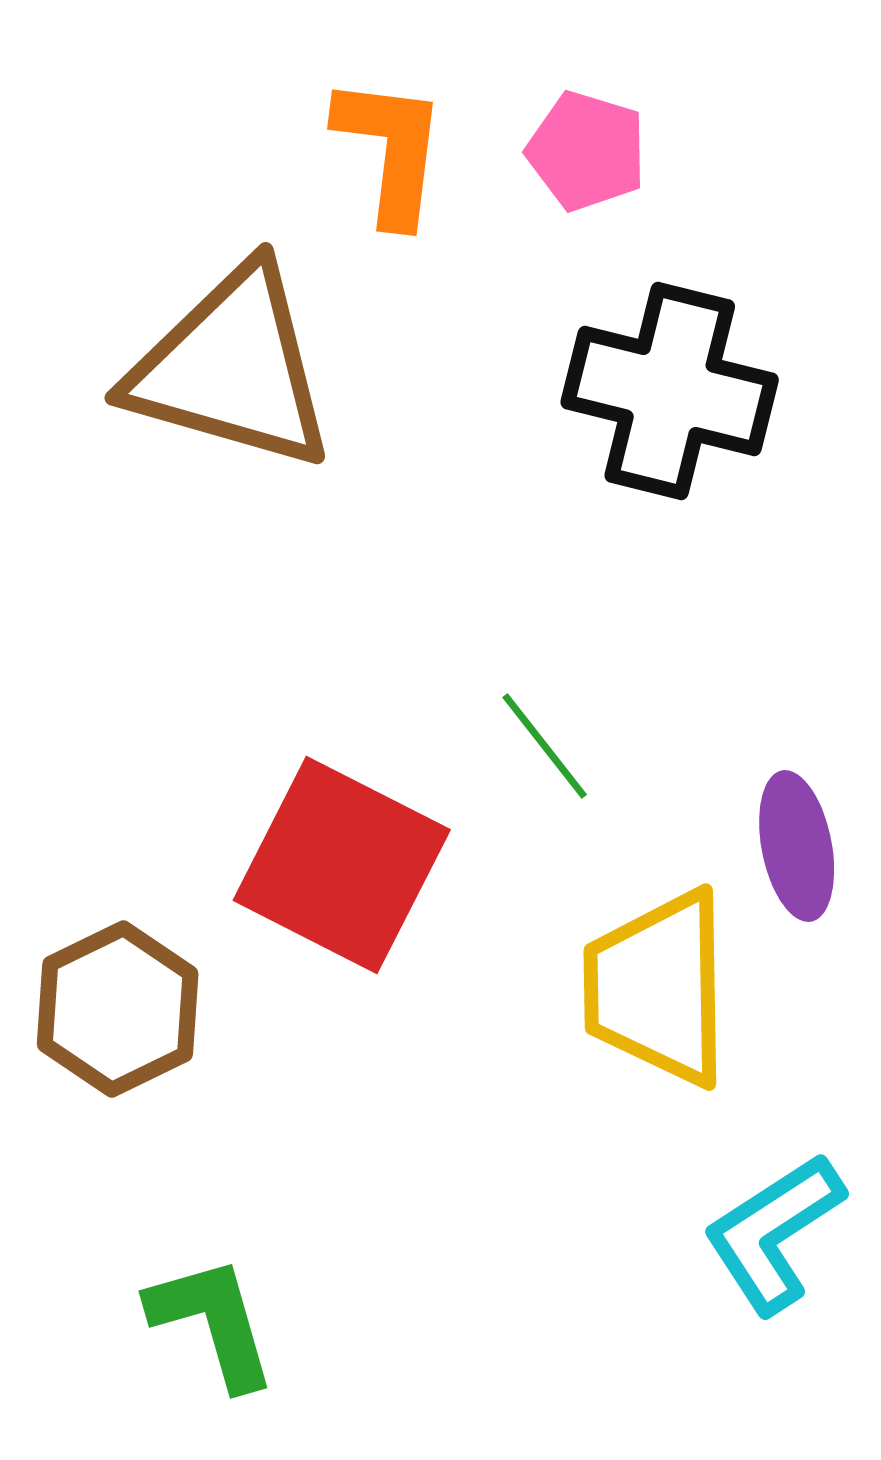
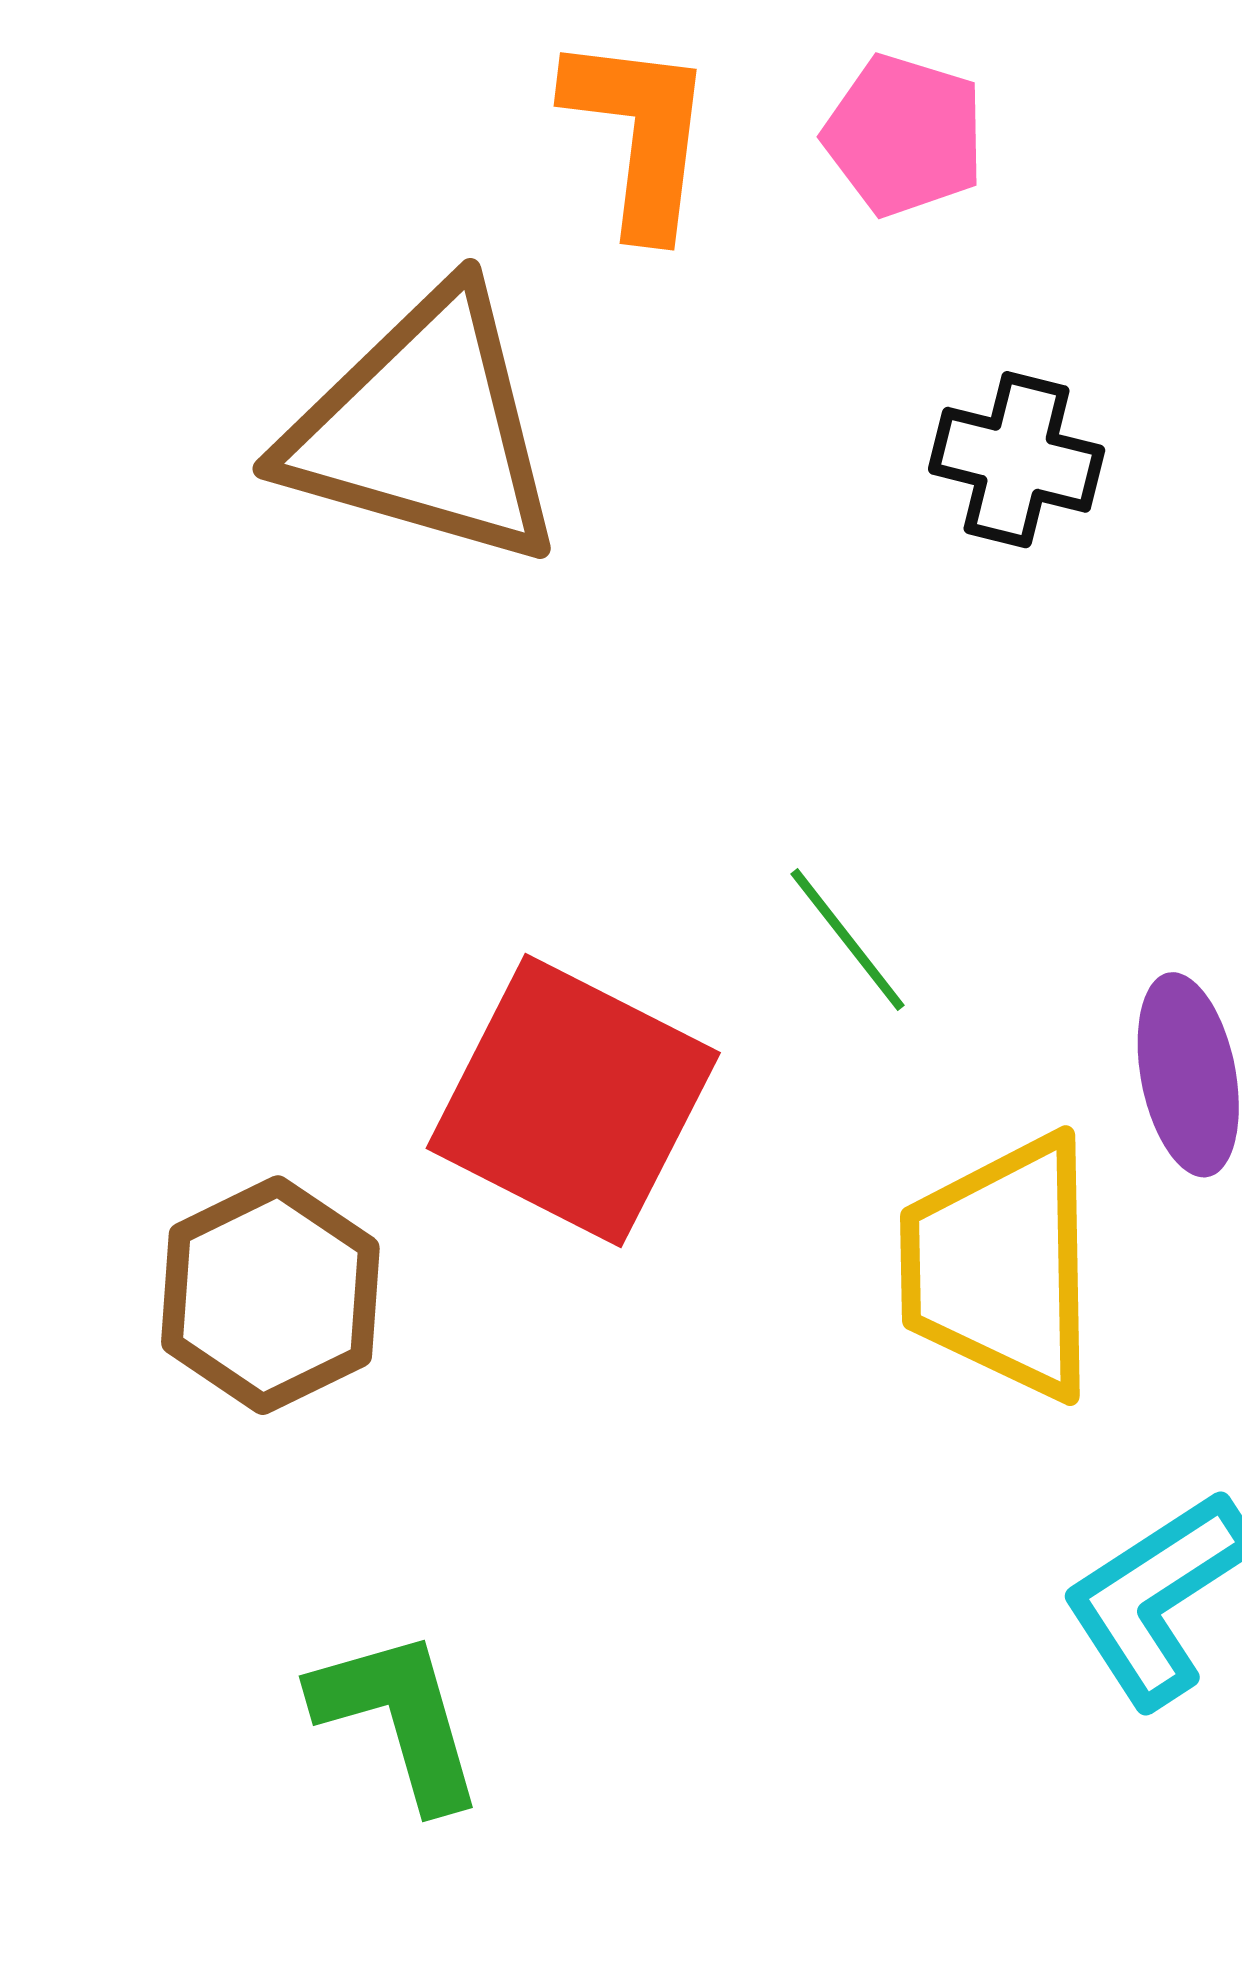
black cross: (670, 391) -> (1017, 460), size x0.6

